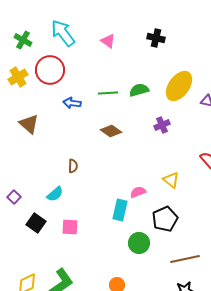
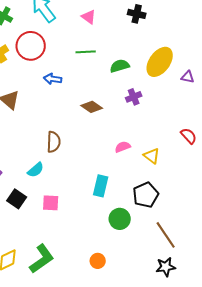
green line: (108, 93) -> (86, 52), moved
purple cross: (162, 125) -> (134, 97), moved
brown semicircle: (73, 166) -> (54, 142), size x1.5
pink semicircle: (138, 192) -> (123, 147), moved
brown line: (185, 259) -> (166, 235), turned 68

